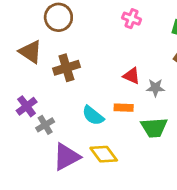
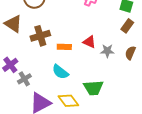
orange rectangle: (124, 108) -> (64, 47), moved
green trapezoid: (154, 128) -> (93, 88), moved

